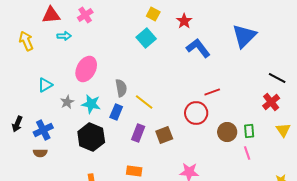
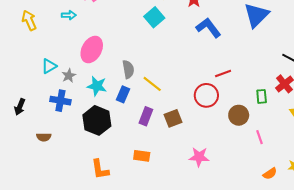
gray star: (67, 102) -> (69, 76), moved
blue cross: (43, 130) -> (60, 101), moved, turned 36
green rectangle: (249, 131) -> (262, 96), moved

